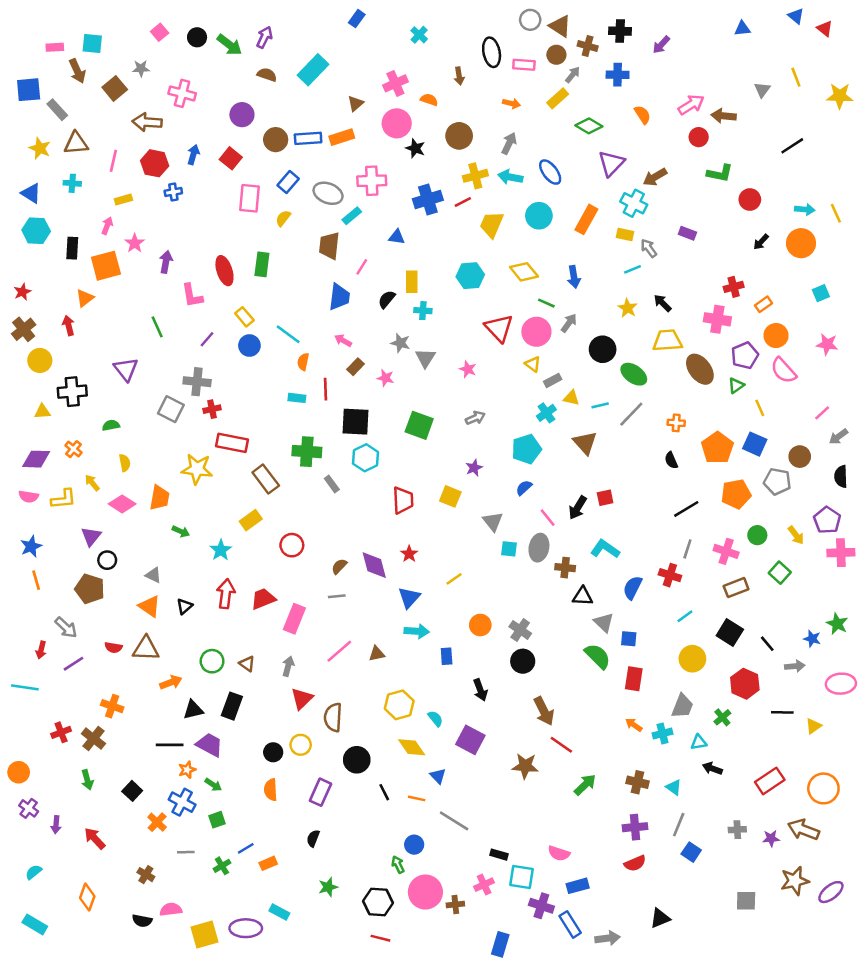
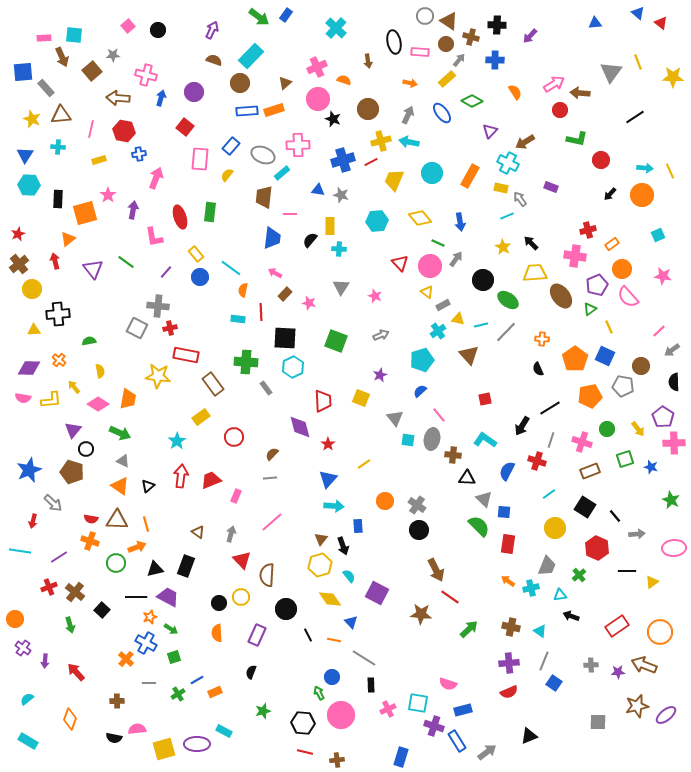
cyan cross: (419, 35) -> (336, 28), size x1.5
green arrow: (229, 45) -> (259, 17), moved
gray triangle: (762, 90) -> (611, 72), size x1.6
brown circle: (276, 140) -> (240, 83), moved
blue arrow: (193, 155) -> (161, 98), moved
purple triangle: (611, 163) -> (490, 131), size x0.7
blue ellipse: (550, 172) -> (442, 113), moved
blue triangle: (31, 193) -> (25, 155), turned 30
pink arrow: (107, 226) -> (156, 178), moved, size x1.5
pink line: (362, 267) -> (290, 214), turned 56
green line: (157, 327) -> (126, 262), turned -30
red triangle: (499, 328) -> (400, 263), size x0.7
gray star: (400, 343) -> (341, 195), moved
purple triangle: (126, 369) -> (93, 269), moved
black arrow: (578, 508) -> (522, 426), moved
green arrow: (181, 531) -> (120, 433), moved, size x1.5
blue star: (31, 546) -> (29, 470), moved, size x1.4
purple diamond: (374, 565) -> (300, 427), moved
green square: (780, 573) -> (625, 459), turned 30
orange line: (36, 580) -> (146, 524), moved
pink rectangle: (294, 619) -> (236, 496), size x0.6
blue star: (812, 639) -> (651, 467), moved
brown triangle: (377, 654) -> (321, 539), moved, turned -40
green circle: (212, 661) -> (116, 563), moved
purple line: (74, 664) -> (59, 557), moved
black arrow: (480, 690) -> (343, 546), moved
red triangle: (302, 699) -> (242, 560), turned -30
orange cross: (112, 706) -> (90, 541), moved
black square: (132, 791) -> (102, 610), moved
black rectangle: (499, 855) -> (371, 685), moved, turned 72
brown cross: (146, 875) -> (117, 701), turned -32
brown cross: (455, 905) -> (337, 760), moved
gray arrow: (608, 938) -> (487, 752), turned -30

